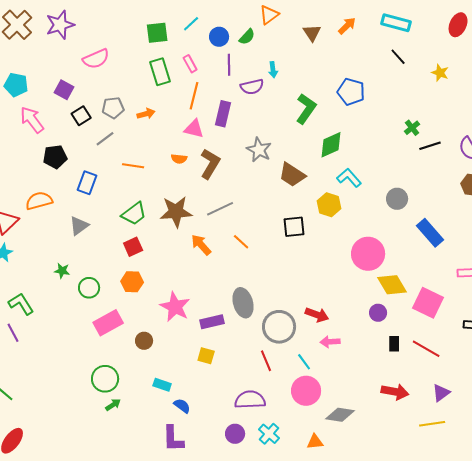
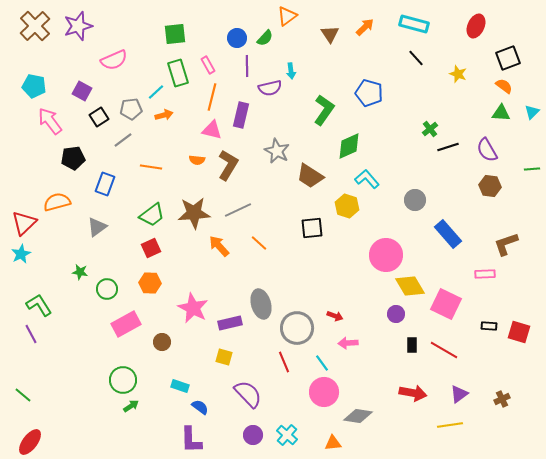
cyan line: (191, 24) -> (156, 92), moved
red arrow: (317, 315) -> (335, 316), size x0.7
purple semicircle: (250, 400) -> (248, 394), moved, turned 48

